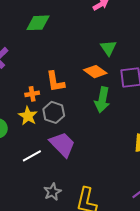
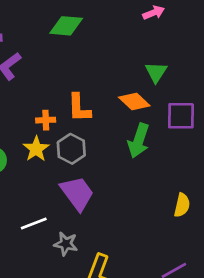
white line: (32, 156) -> (34, 223), moved
gray star: (52, 192) -> (66, 244), moved, turned 30

